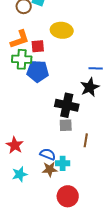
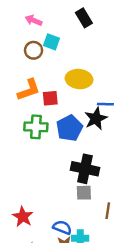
green cross: (22, 59) -> (36, 127), moved
blue line: (96, 68) -> (105, 104), moved
blue pentagon: (38, 71) -> (69, 128), moved, turned -30
black star: (90, 87) -> (96, 119), moved

